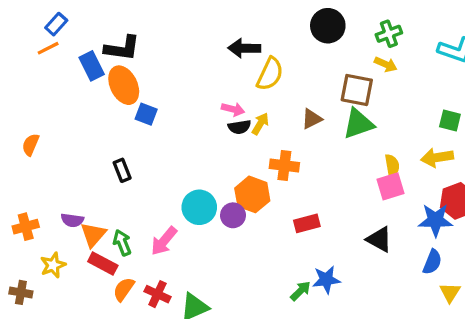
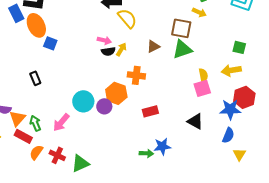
yellow semicircle: (270, 74) -> (127, 18), turned -65
green arrow: (300, 291) -> (146, 153), turned 48

